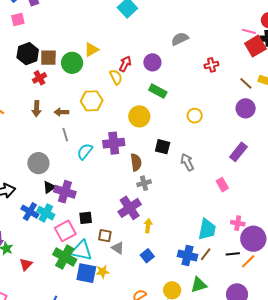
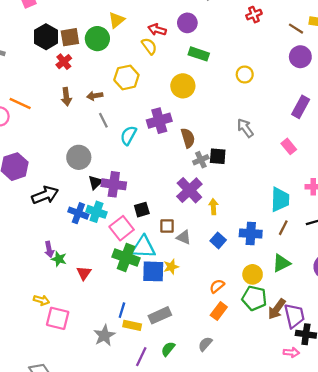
red arrow: (125, 64) -> (157, 30), turned -91
black square: (163, 147) -> (218, 156), moved
blue cross: (187, 256) -> (251, 234), moved

